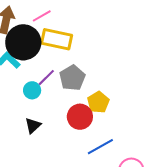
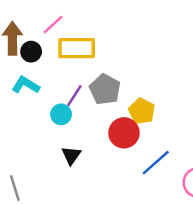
black circle: (23, 42) -> (31, 52), moved, size x0.5

